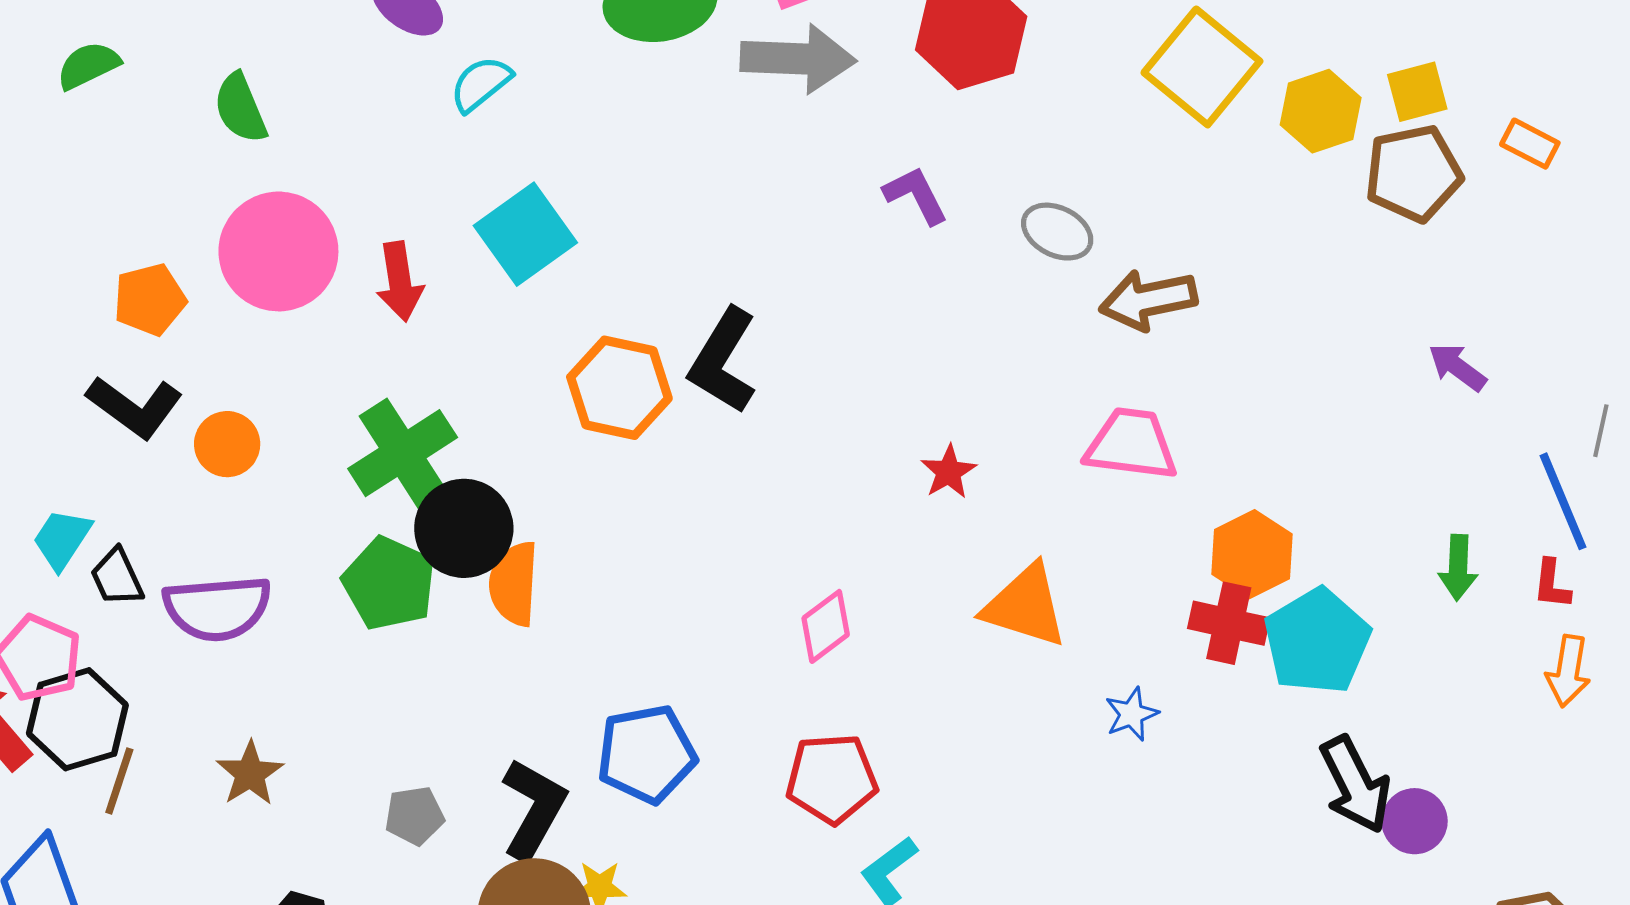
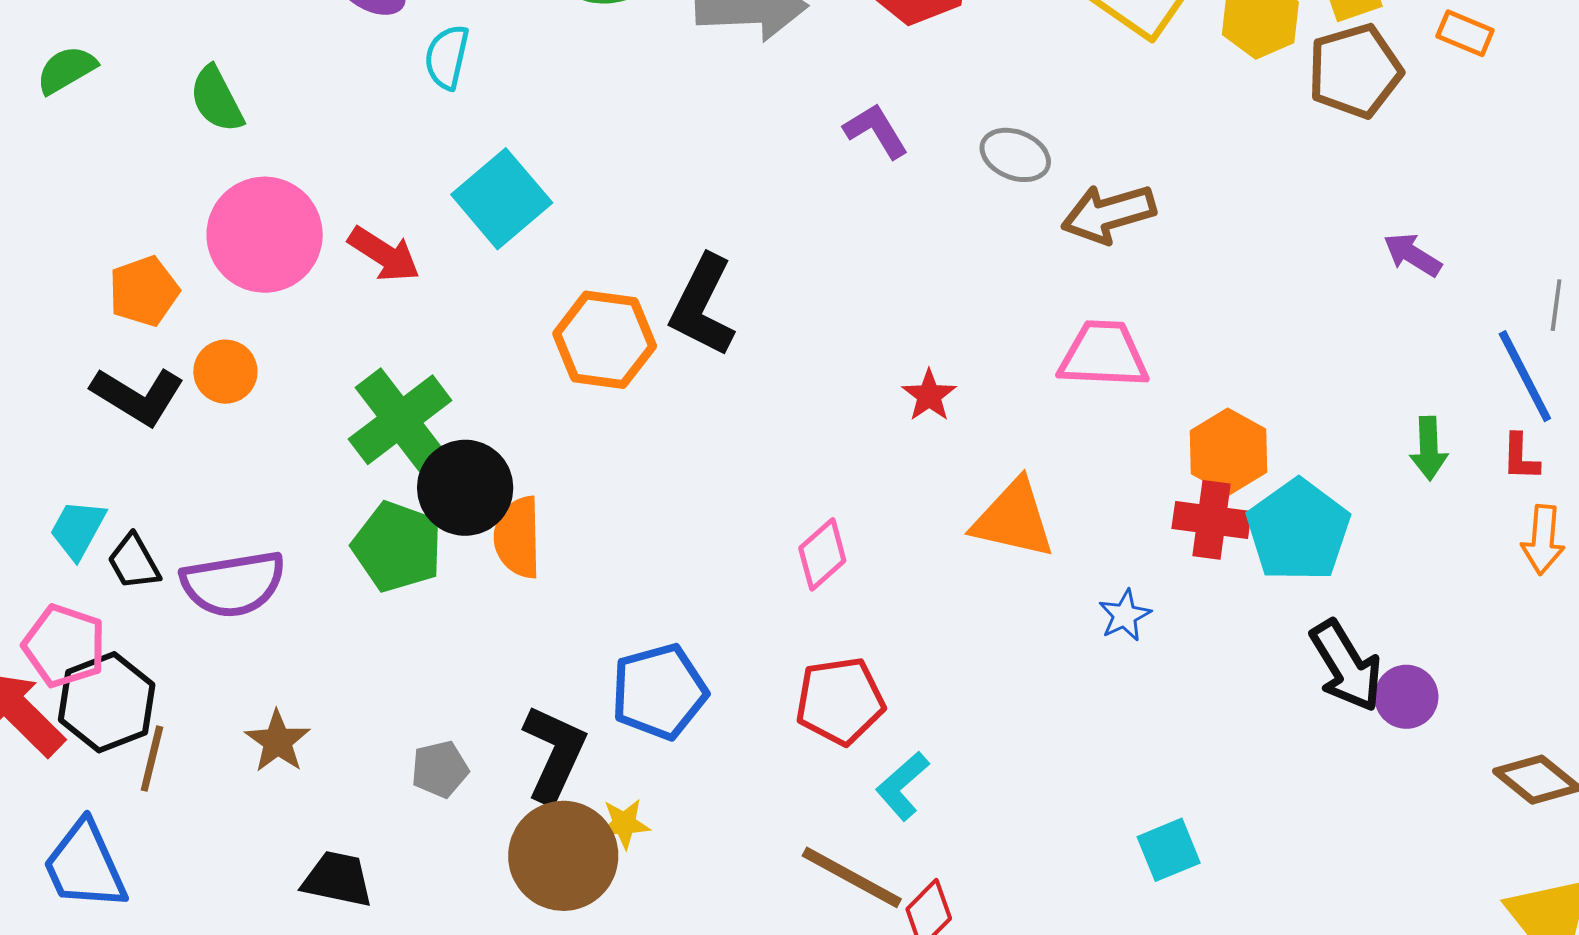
cyan semicircle: (481, 84) -> (447, 57), turned -34
red arrow: (400, 281) -> (384, 254), turned -44
orange circle: (227, 444) -> (225, 372), moved

